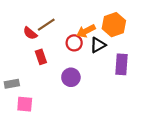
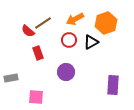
orange arrow: (86, 31) -> (75, 19), moved
purple rectangle: (121, 64) -> (113, 85), moved
pink square: (25, 104) -> (36, 97), moved

